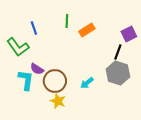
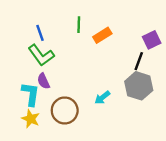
green L-shape: (18, 47) -> (41, 55), moved
purple semicircle: (37, 69) -> (44, 81), turned 32
brown circle: (55, 81) -> (65, 110), moved
yellow star: (58, 101) -> (31, 119), moved

